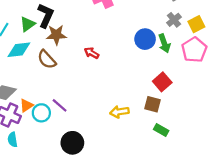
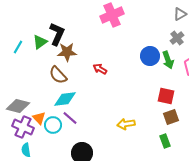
cyan diamond: (19, 50) -> (65, 99), moved
red square: (162, 82) -> (166, 96), turned -36
brown square: (153, 104) -> (171, 117), moved, turned -35
orange triangle: (26, 105) -> (39, 118), turned -40
green rectangle: (161, 130) -> (165, 141), turned 40

